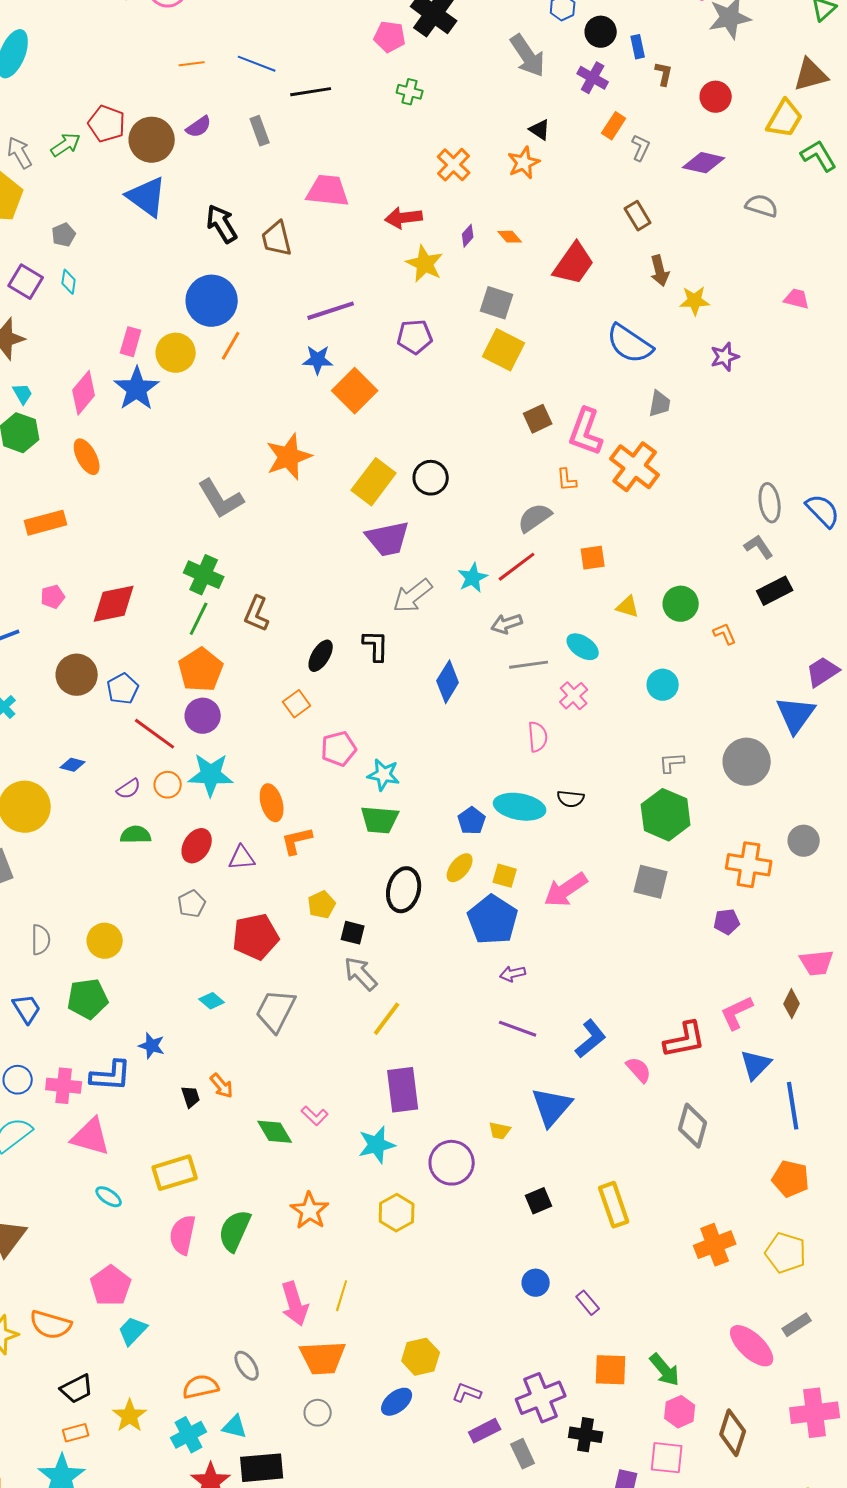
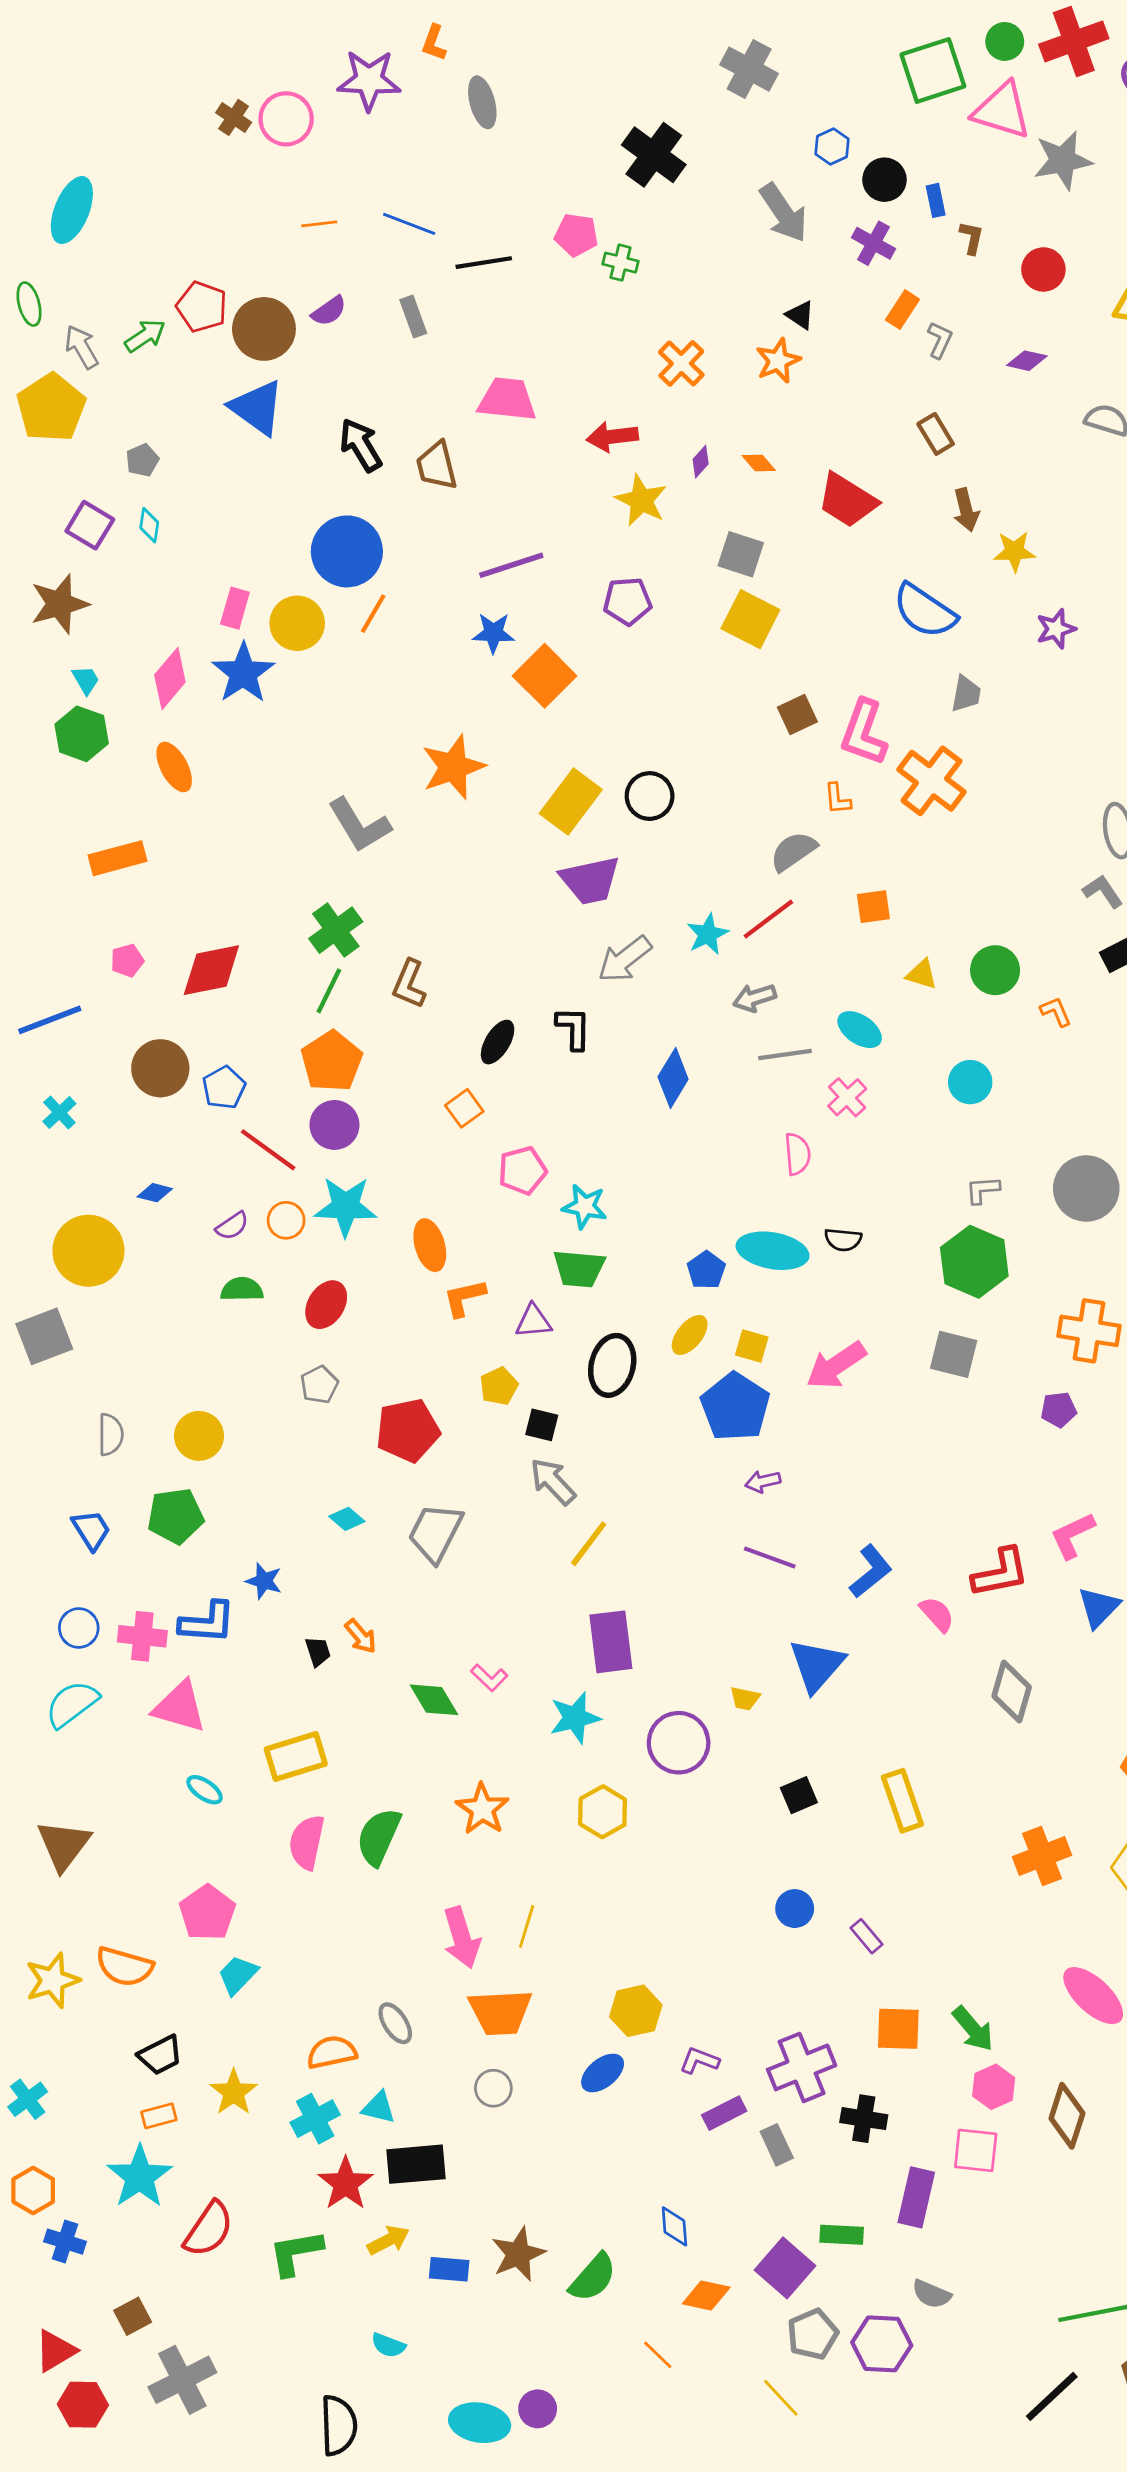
pink pentagon: (390, 37) -> (576, 235), moved
purple diamond: (704, 163) -> (1027, 361), size x0.7
red trapezoid: (574, 264) -> (847, 500), turned 87
green cross: (204, 575) -> (336, 930), turned 30
purple triangle: (242, 858) -> (533, 1321), moved

